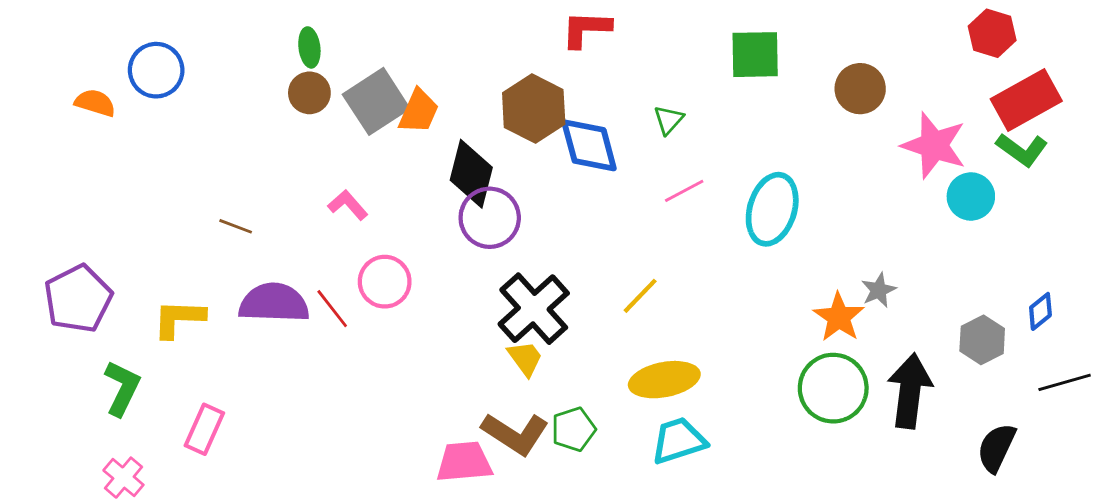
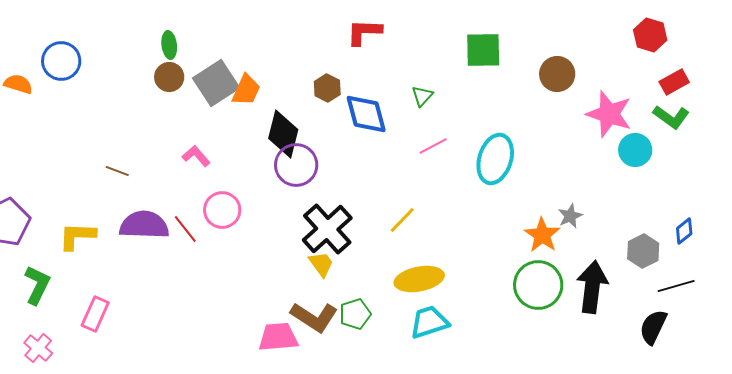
red rectangle: (1026, 100) -> (674, 82), size x0.6
brown hexagon: (534, 108) -> (327, 88), size x0.6
black line: (1065, 382) -> (676, 286), moved

